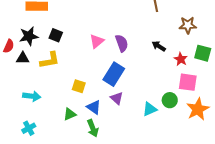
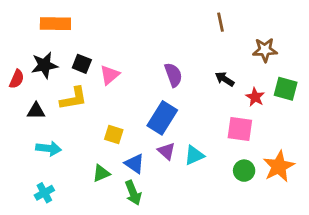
pink triangle: (97, 41) -> (110, 75), moved
black triangle: (23, 58) -> (36, 111), moved
pink square: (188, 82) -> (240, 129), moved
green circle: (170, 100) -> (244, 171), moved
cyan triangle: (150, 109) -> (194, 155), moved

